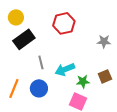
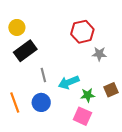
red hexagon: (64, 23) -> (82, 32), moved
gray star: (104, 41) -> (99, 54), moved
orange line: (14, 88) -> (15, 102), turned -42

